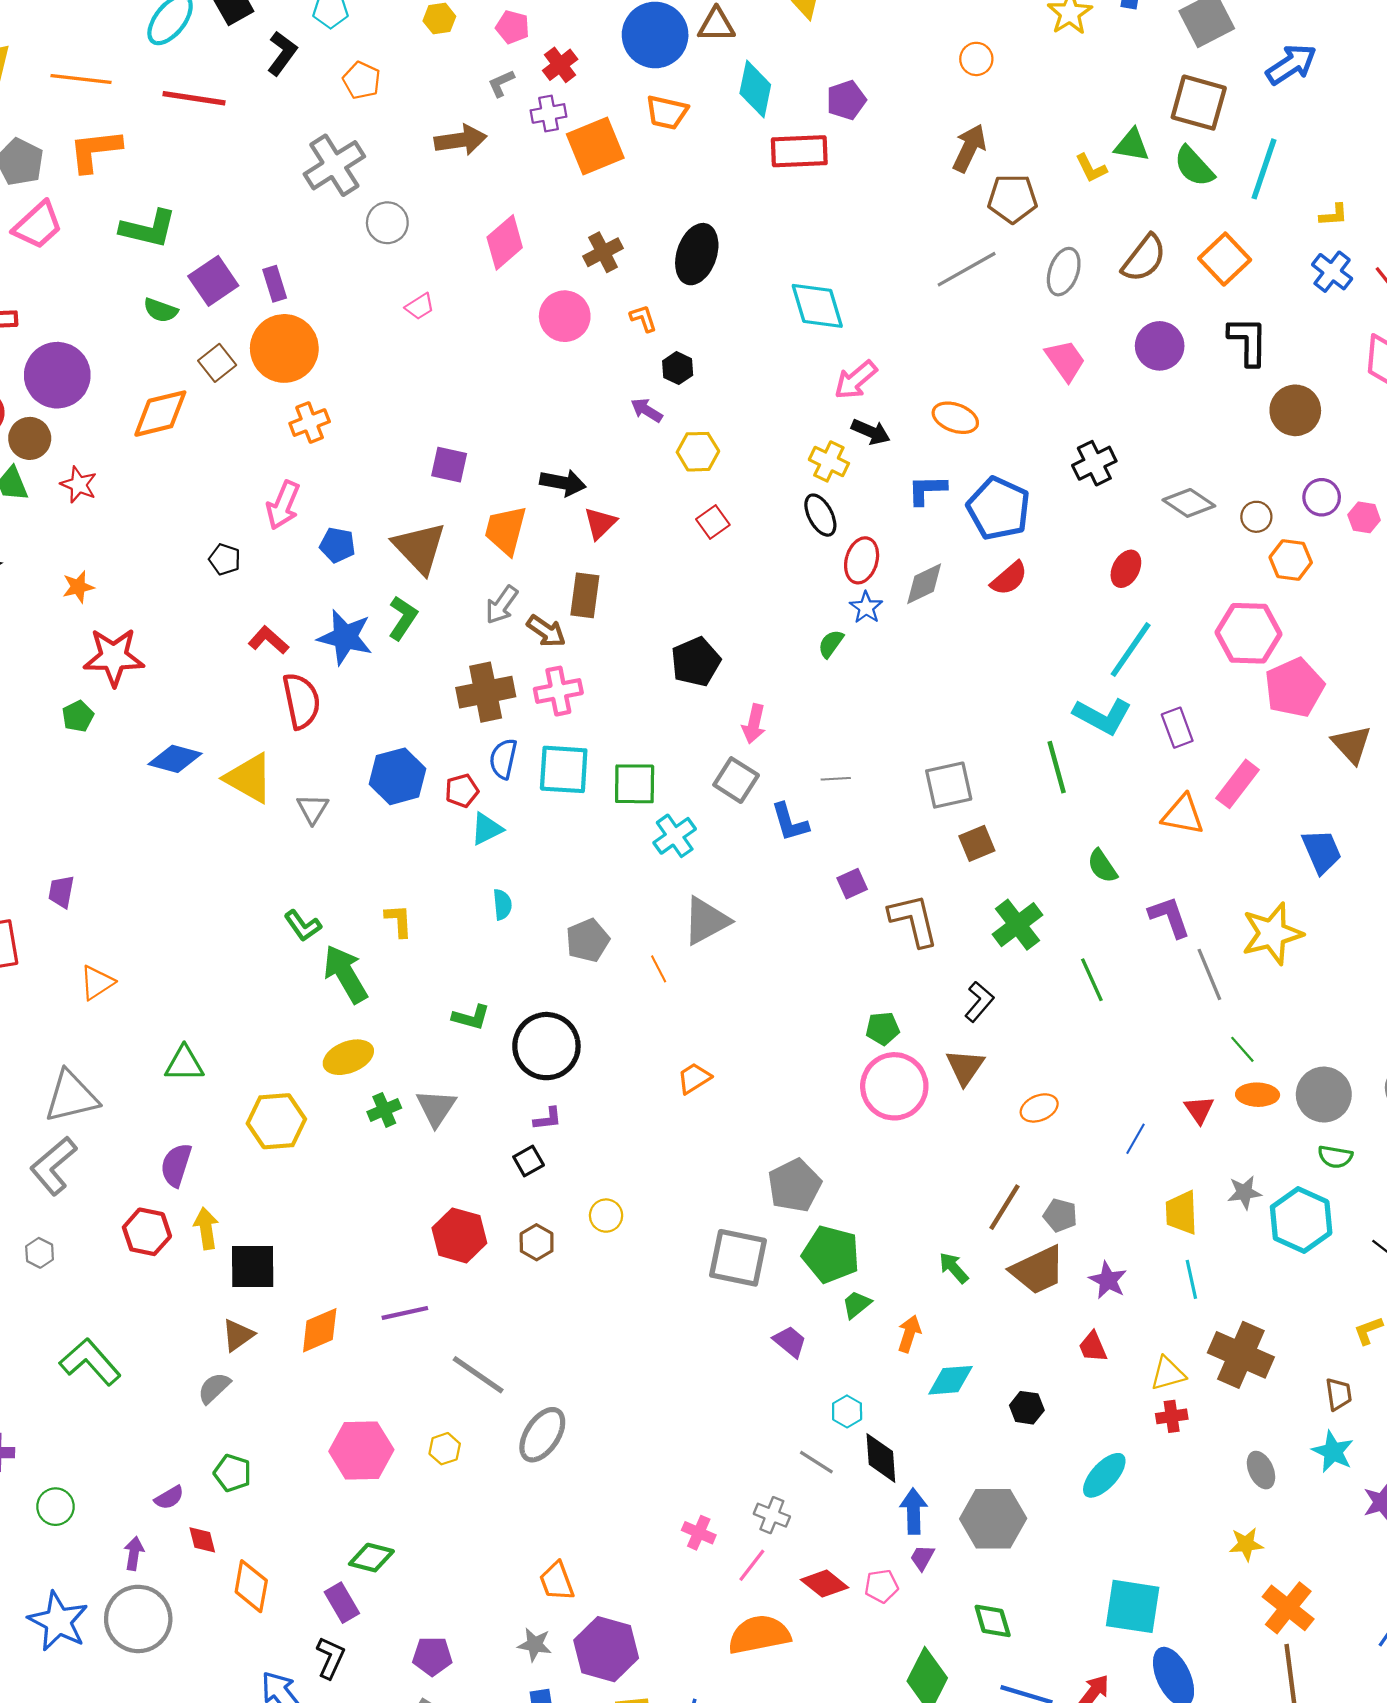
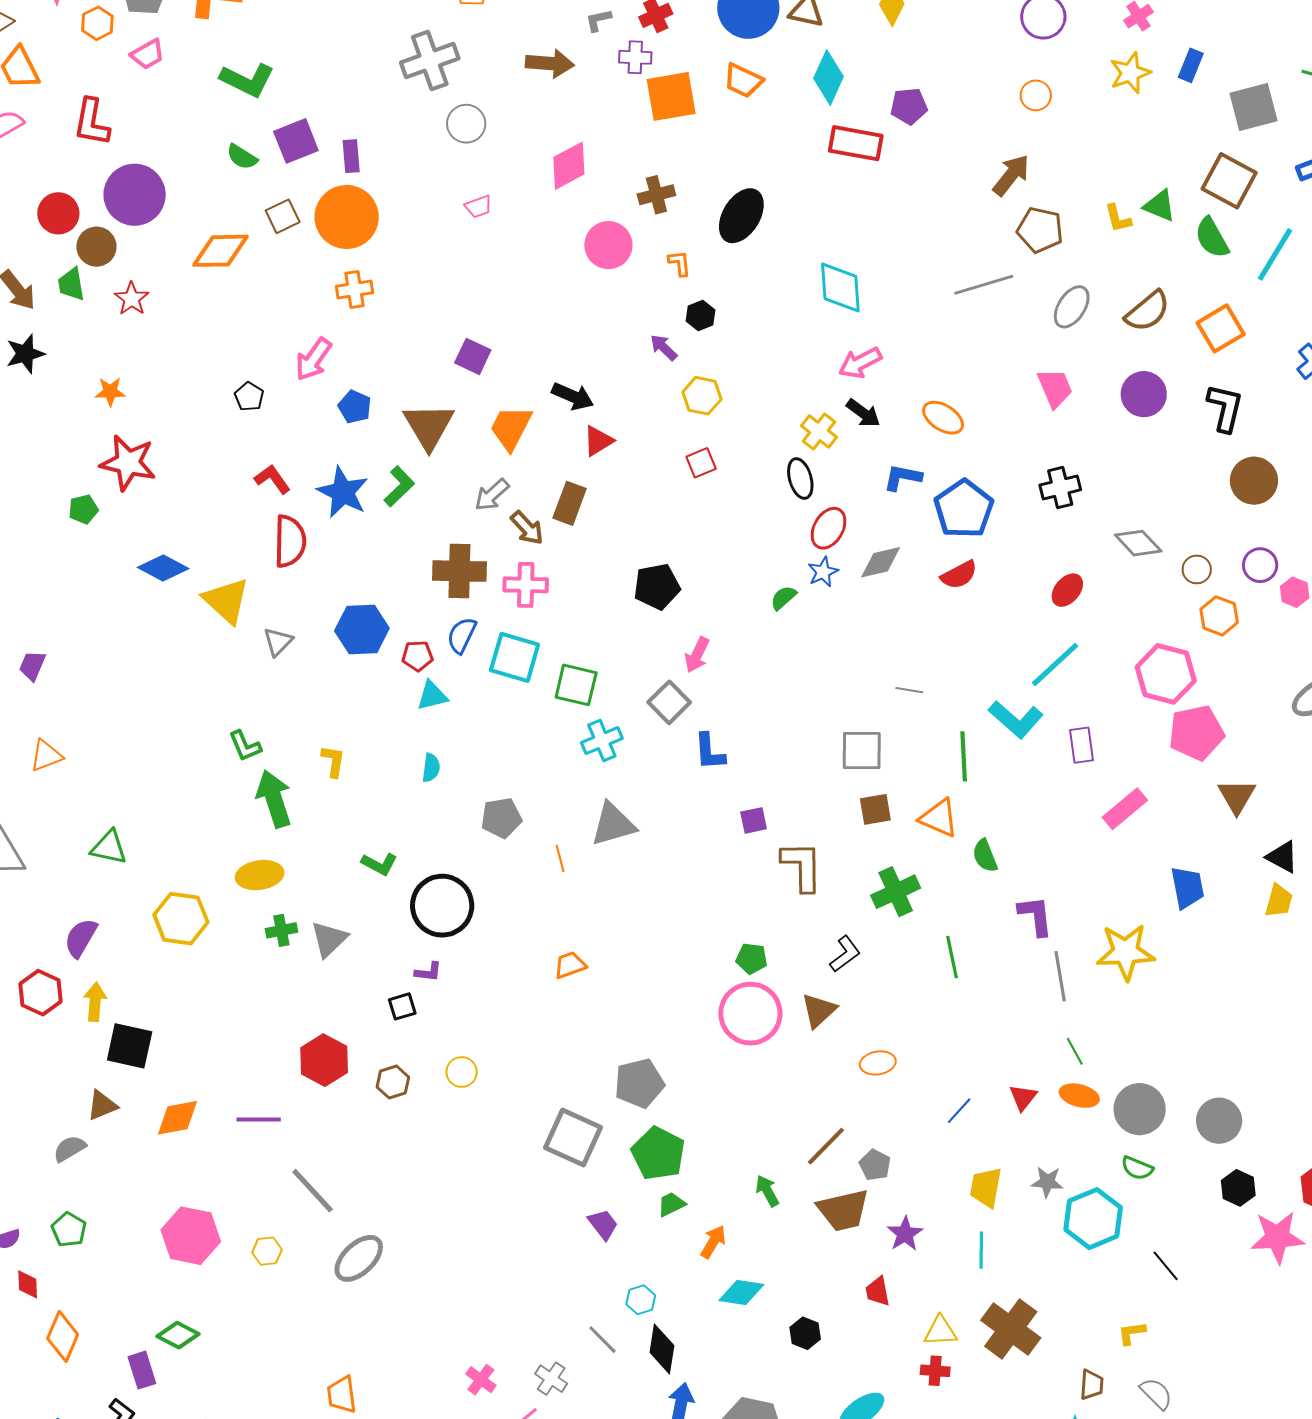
pink trapezoid: (38, 225) -> (148, 54), size x0.7
gray line: (836, 779) -> (909, 690), moved
orange triangle: (1183, 815) -> (939, 818), moved

